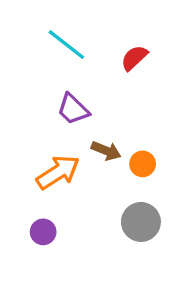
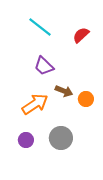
gray circle: (141, 222) -> (61, 138), moved

